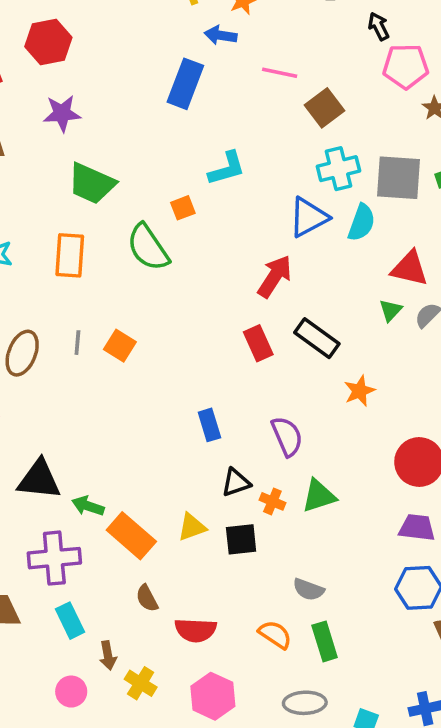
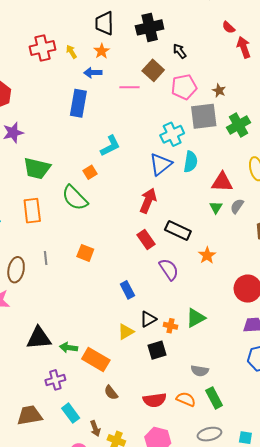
pink pentagon: (406, 66) -> (184, 87), moved
brown square: (325, 108) -> (153, 70), moved
gray square: (398, 178) -> (204, 116), moved
orange square: (120, 346) -> (85, 253), moved
purple semicircle: (287, 436) -> (169, 269), moved
yellow triangle: (192, 527) -> (126, 332), moved
purple cross: (54, 558) -> (55, 380), size x0.7
red semicircle: (196, 630) -> (155, 400), moved

